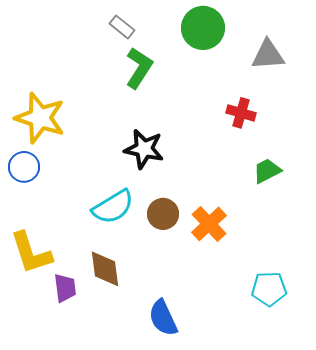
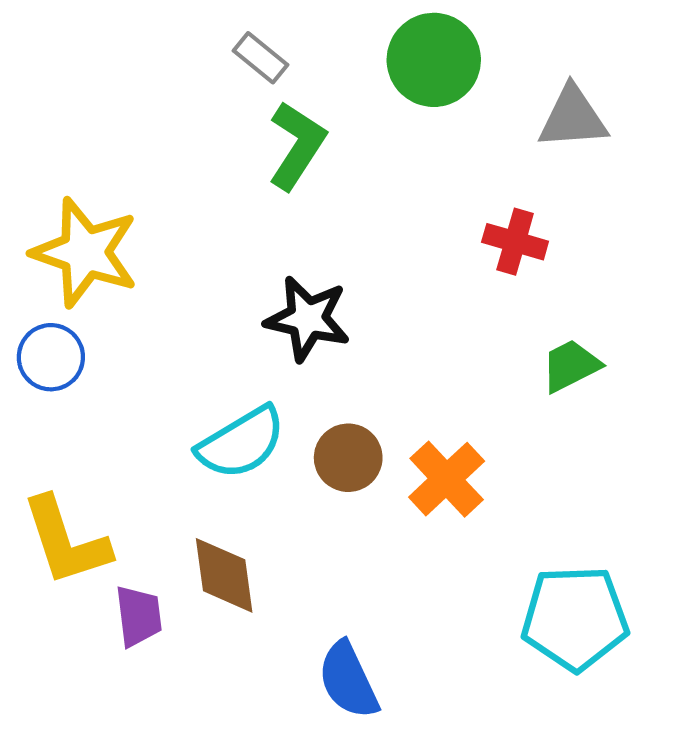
cyan pentagon: (269, 289) -> (575, 618), size x1.4

